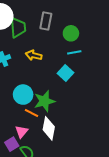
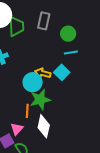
yellow arrow: (34, 55) -> (43, 73), moved
cyan circle: (23, 95) -> (33, 82), moved
orange line: (31, 113) -> (27, 111), turned 64

